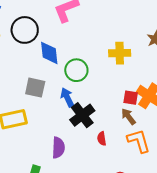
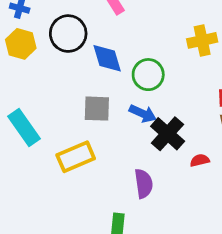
blue arrow: (67, 97) -> (143, 113), turned 150
red semicircle: (102, 139) -> (200, 160), turned 96

